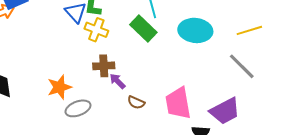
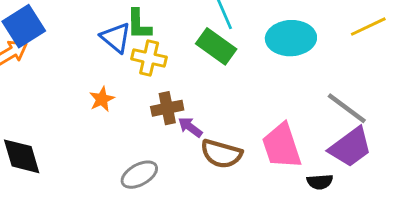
gray line: (242, 66) -> (347, 108), moved
orange star: (59, 87) -> (102, 99), moved, size x0.7
brown semicircle: (136, 102) -> (221, 154), size x1.6

